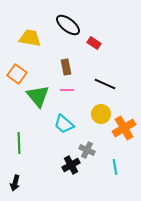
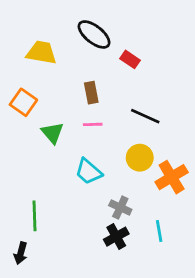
green triangle: (38, 96) -> (53, 133), size x0.7
green line: (19, 143) -> (35, 216), moved
black cross: (71, 165) -> (116, 237), moved

